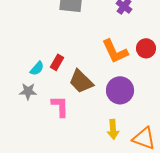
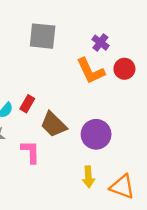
red circle: (146, 48) -> (124, 69), moved
orange L-shape: (115, 51) -> (91, 71), moved

